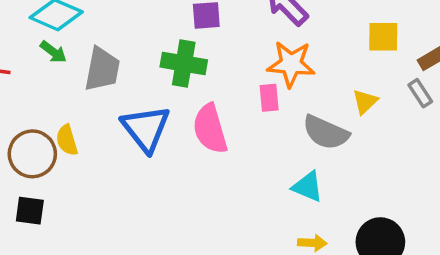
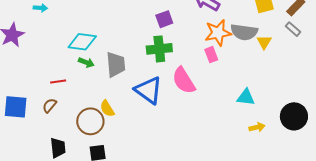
gray semicircle: (326, 132) -> (244, 32), moved

